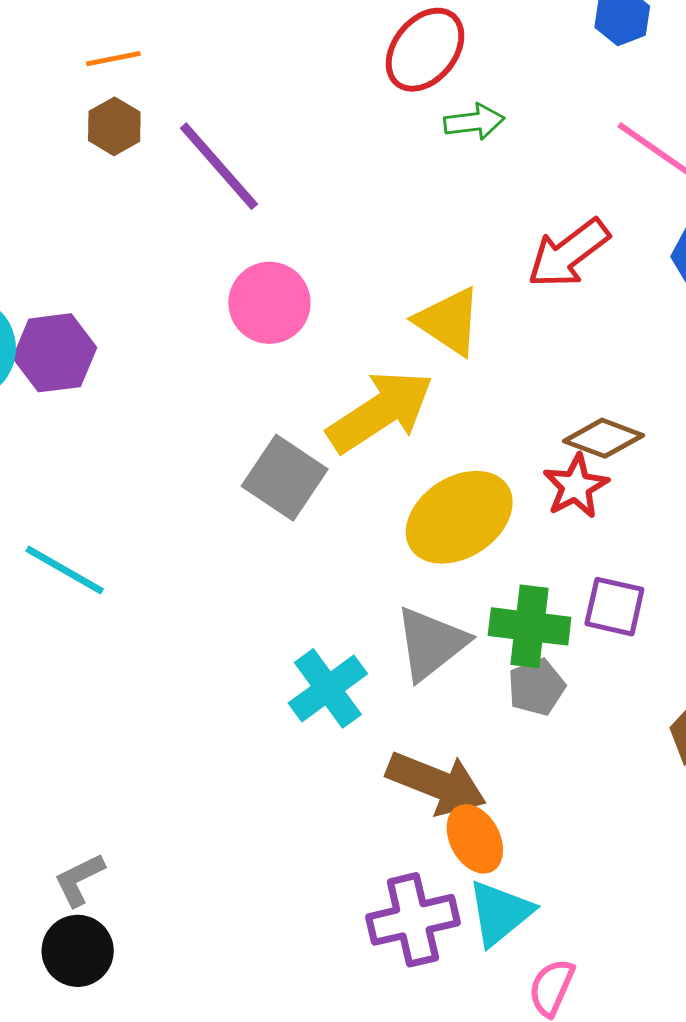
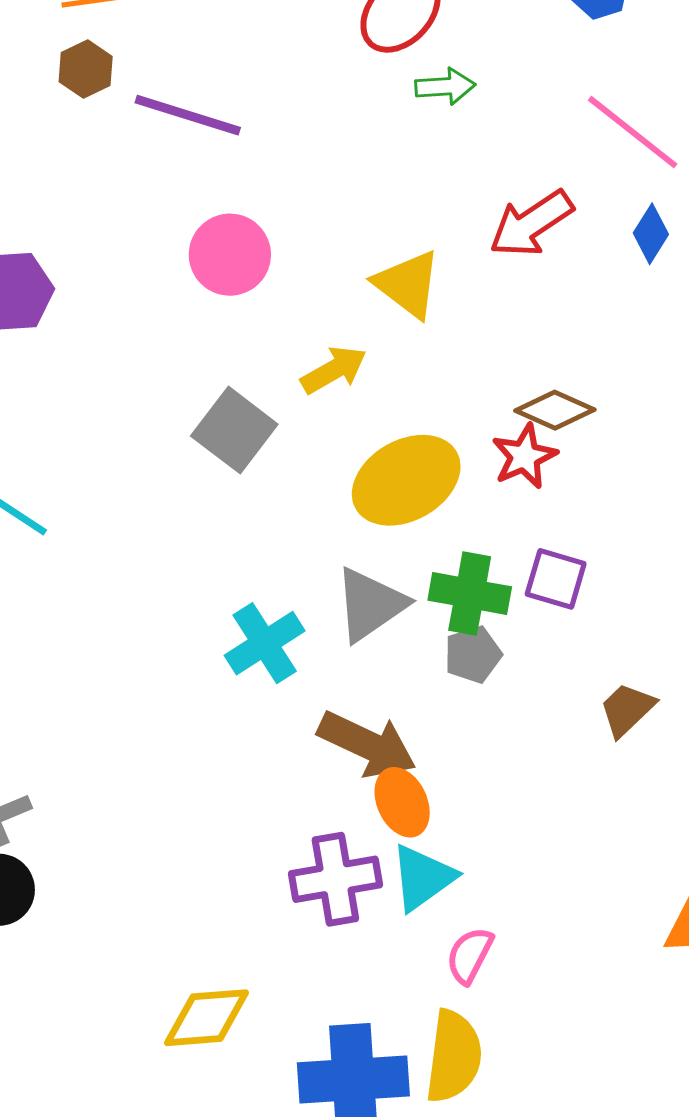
purple line: (219, 166) -> (188, 115), turned -35
yellow arrow: (380, 411) -> (334, 370), size x0.6

